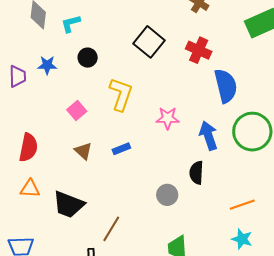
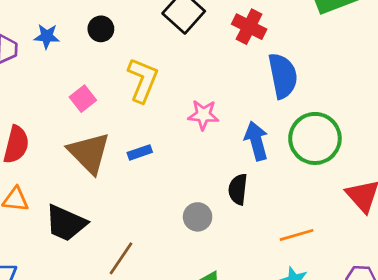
brown triangle: (83, 151) -> (89, 153), size x1.8

